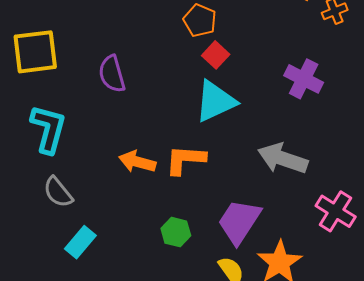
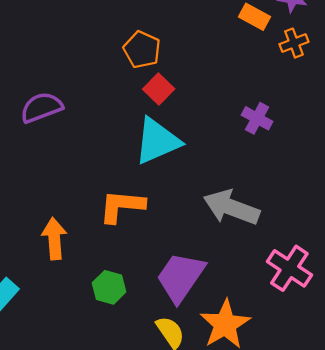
purple semicircle: (112, 74) -> (41, 107), turned 84
purple cross: (304, 79) -> (257, 118), size x0.7
orange arrow: (137, 162) -> (54, 239), moved, turned 69

